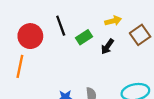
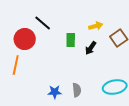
black line: (61, 26) -> (43, 23), moved, turned -30
green rectangle: (84, 37) -> (71, 40), turned -56

